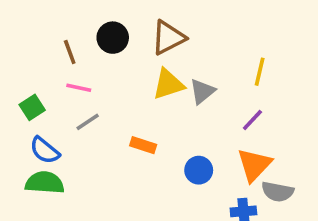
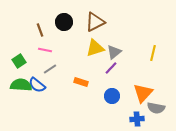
yellow line: (260, 72) -> (153, 53), moved
purple line: (252, 120) -> (111, 68), moved
blue semicircle: (45, 150) -> (37, 85), moved
green semicircle: (45, 183) -> (21, 85), moved

